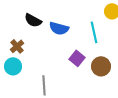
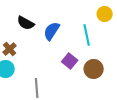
blue semicircle: (59, 28) -> (52, 31), turned 108

